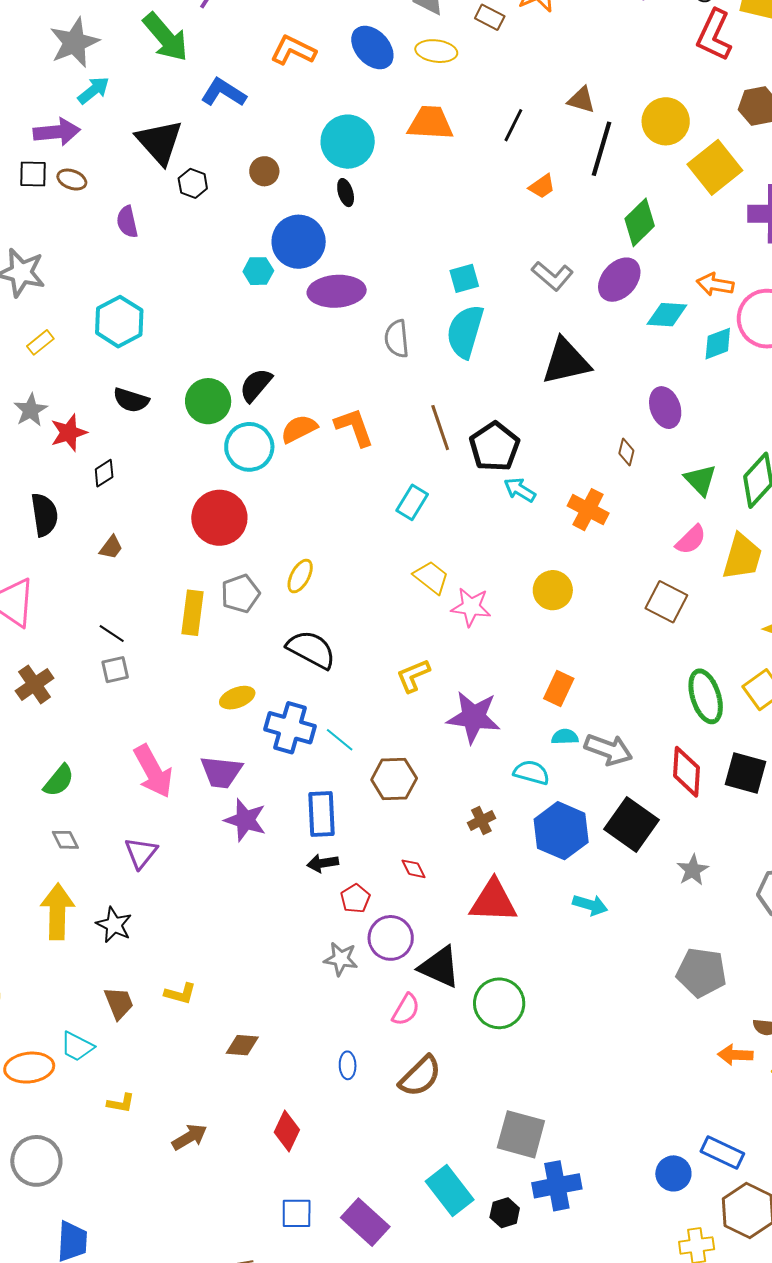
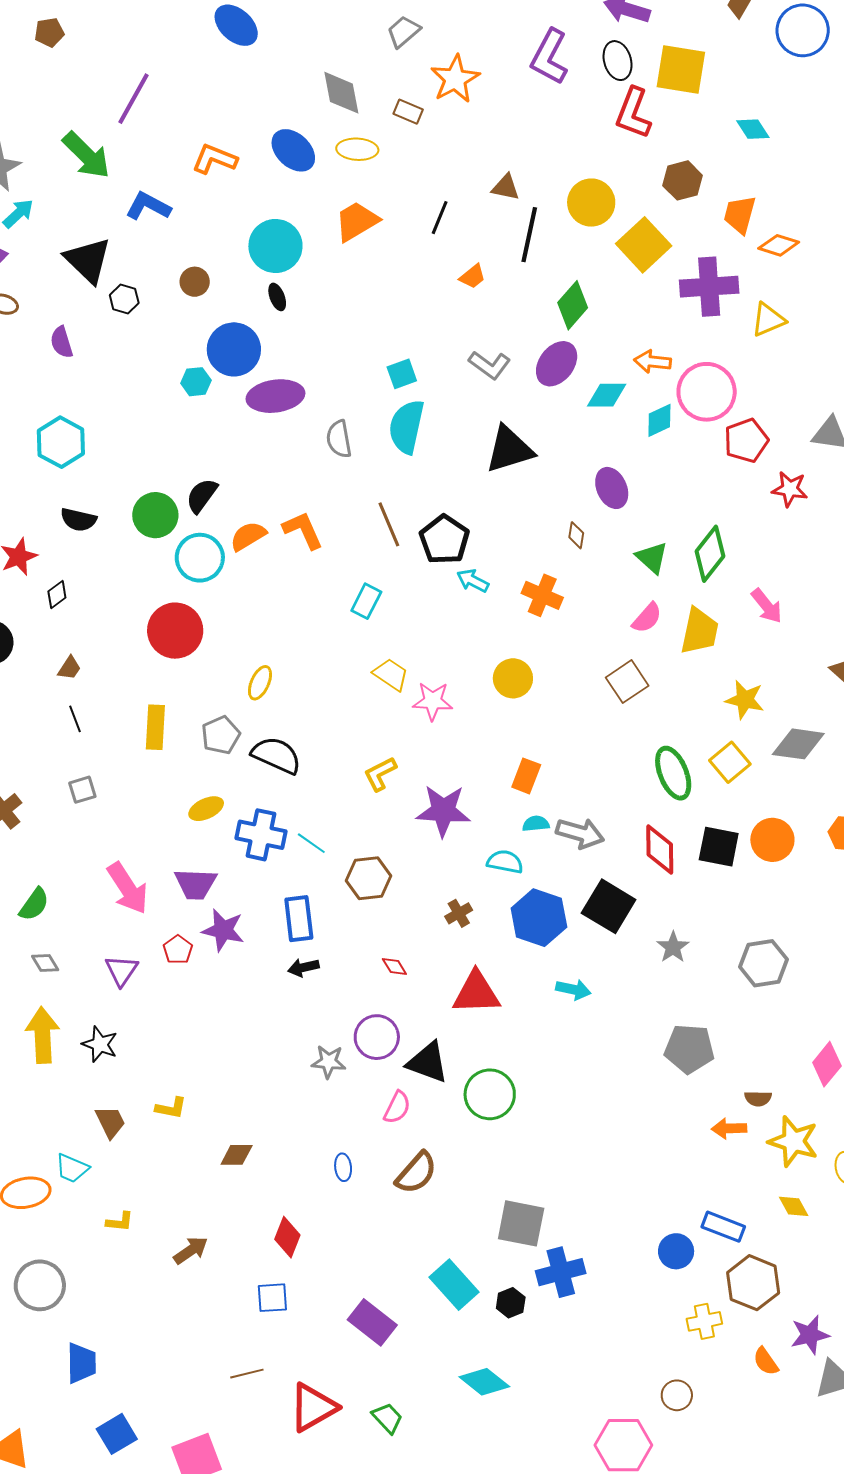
orange trapezoid: (430, 123) -> (357, 221), turned -30
gray pentagon: (240, 594) -> (221, 735), moved
brown square: (666, 602) -> (627, 682), turned 33
black line: (112, 634) -> (75, 719), moved, turned 40
red pentagon: (355, 898) -> (178, 950), moved
blue square: (297, 1213) -> (272, 1298), moved

